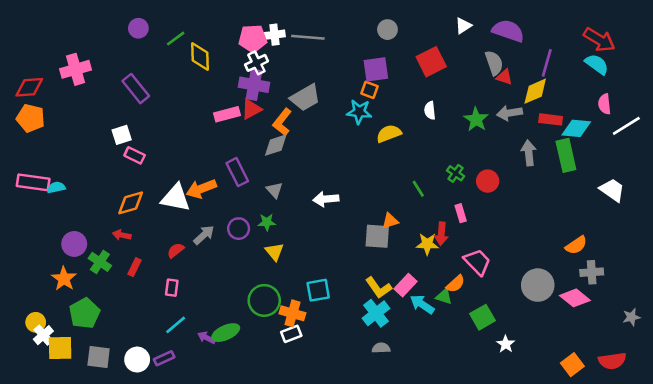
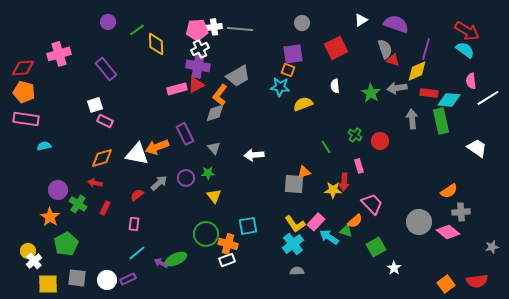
pink rectangle: (33, 182) -> (26, 119), moved
yellow square: (60, 348) -> (48, 284), moved

